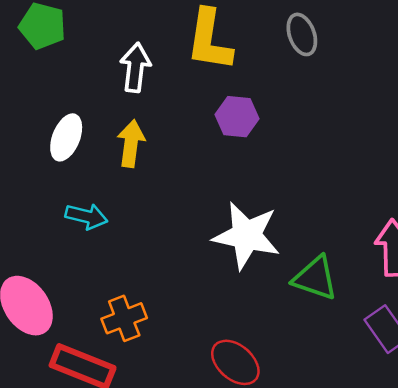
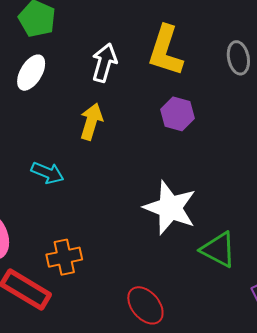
white ellipse: (66, 137) -> (31, 73), moved

